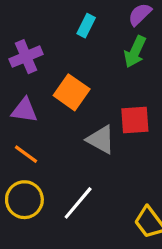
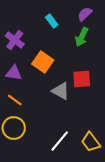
cyan rectangle: (86, 26) -> (52, 21), turned -64
purple cross: (26, 57) -> (15, 40), turned -30
white line: (78, 203) -> (60, 141), moved

